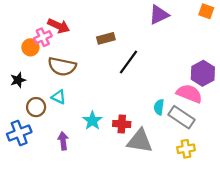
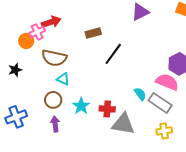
red arrow: (59, 26) -> (51, 22), turned -42
cyan triangle: (59, 97) -> (63, 79), moved
brown circle: (36, 107) -> (53, 100), moved
cyan semicircle: (159, 107) -> (140, 94), turned 136

